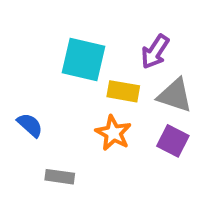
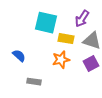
orange star: (113, 133) -> (61, 60), turned 30
purple square: (173, 141) -> (91, 64), turned 35

